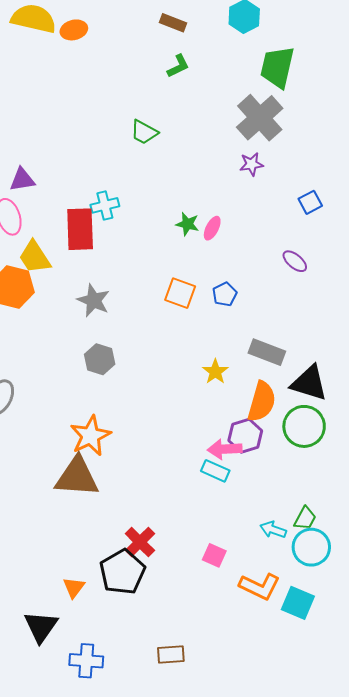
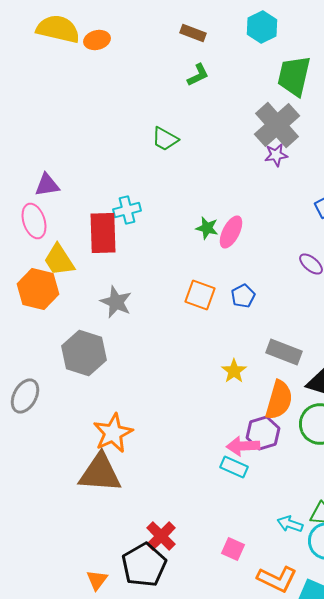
purple star: (251, 164) -> (276, 155), moved
pink ellipse: (212, 228) -> (231, 232), size x1.4
gray hexagon: (100, 359) -> (84, 353), moved, size x1.5

